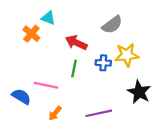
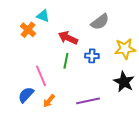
yellow star: (127, 55) -> (125, 49), moved
pink line: (46, 85) -> (41, 76), turned 55
blue semicircle: (21, 96) -> (26, 95), moved, turned -78

